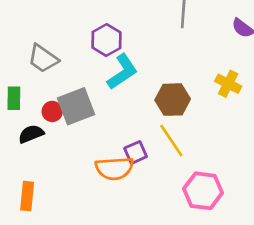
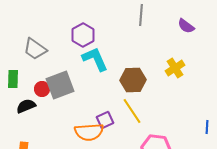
cyan L-shape: (122, 72) -> (95, 59), turned -80
yellow cross: (228, 84) -> (175, 68), turned 30

